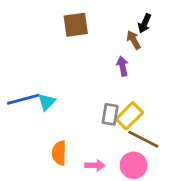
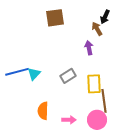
gray rectangle: (110, 114) -> (68, 76), moved, turned 49
yellow rectangle: (129, 116) -> (94, 84), turned -48
brown line: (143, 139) -> (104, 101), turned 55

